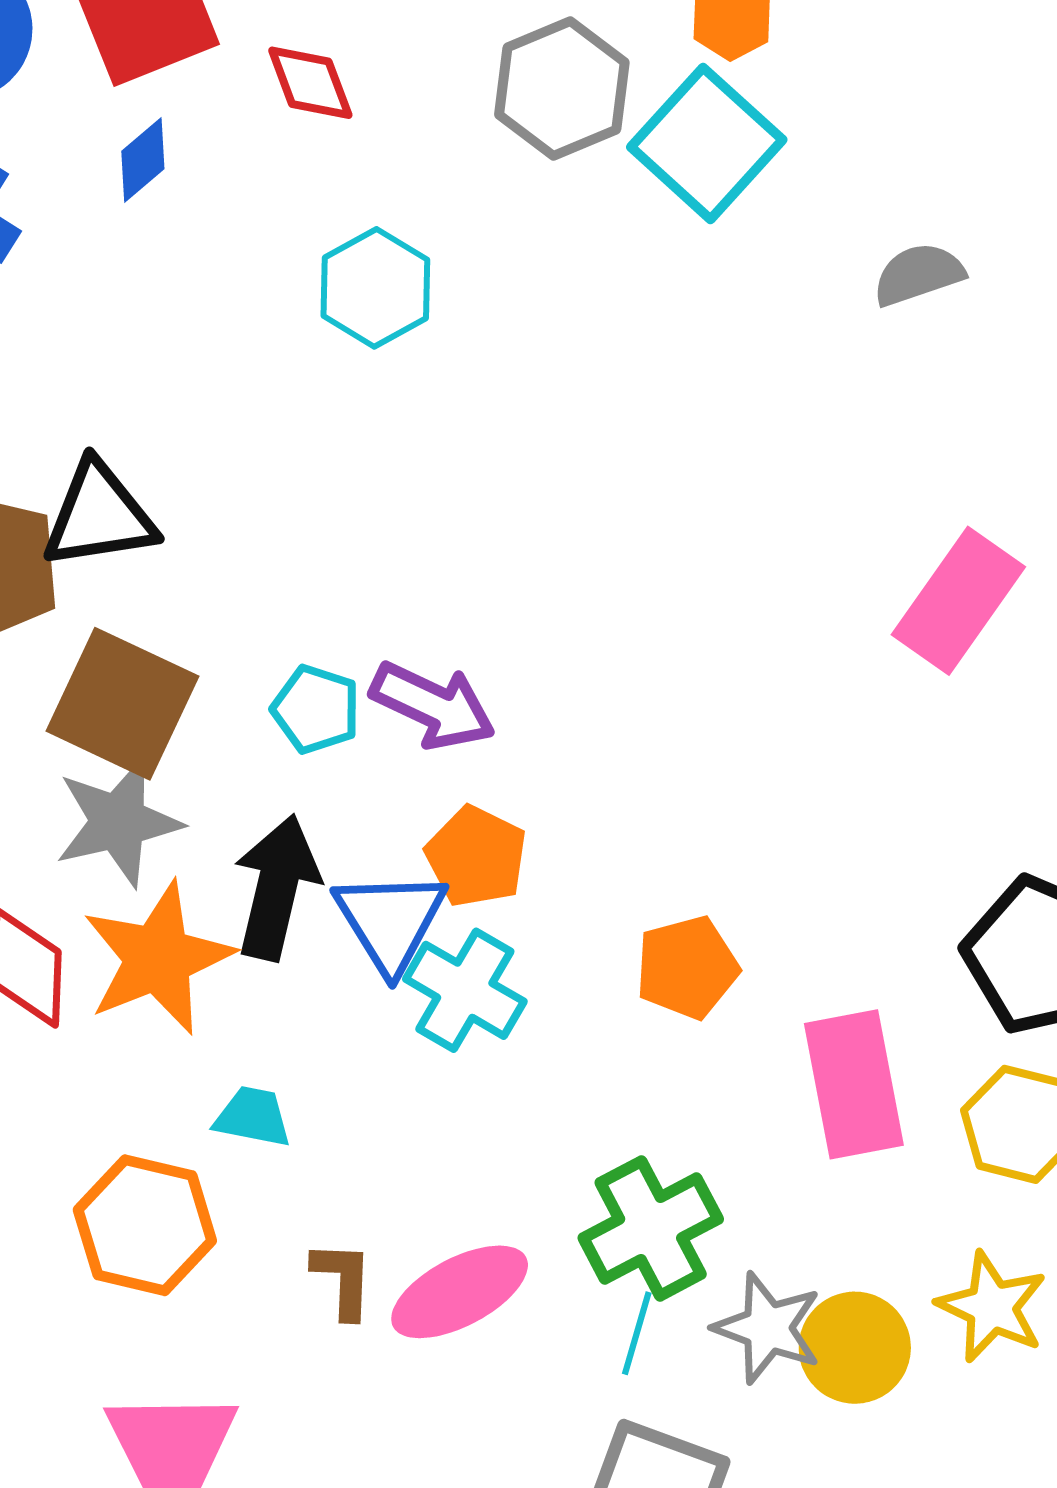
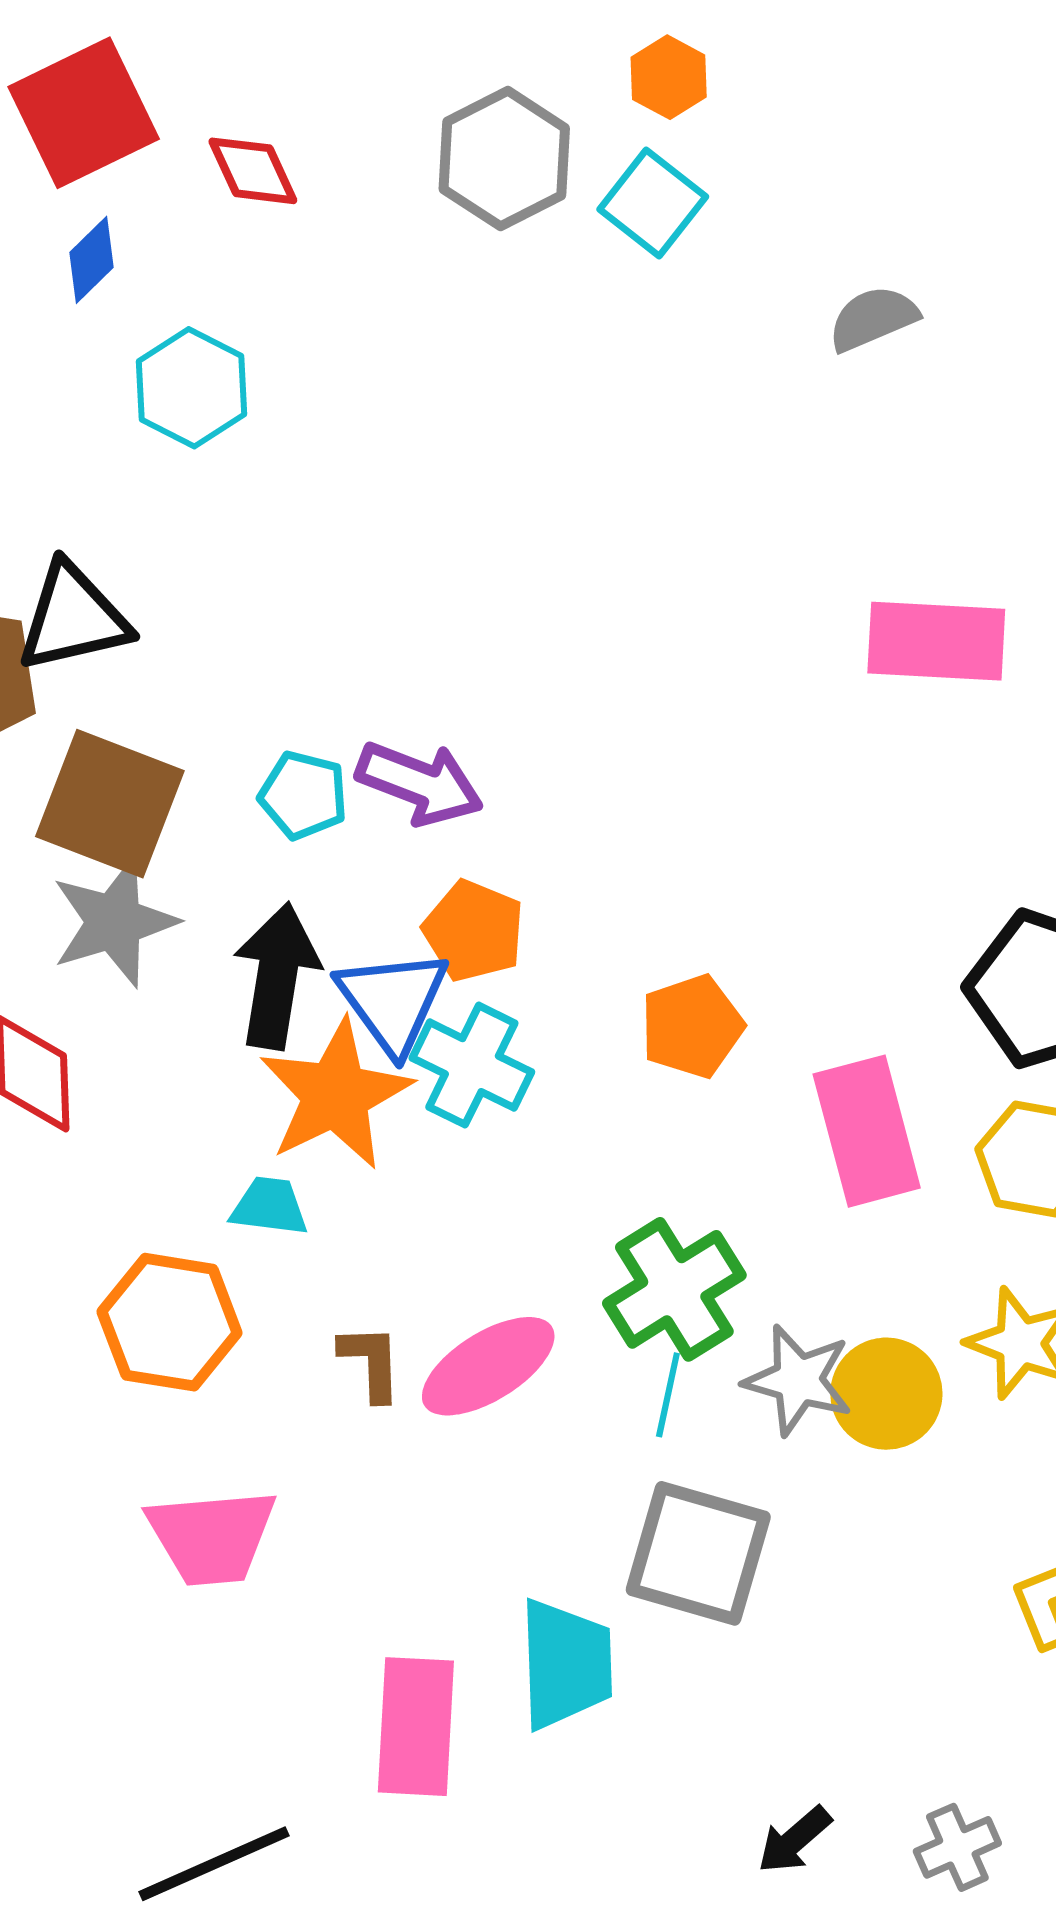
cyan square: (707, 143) -> (653, 203), size x0.7
cyan hexagon: (375, 288) -> (192, 388), moved
pink rectangle: (958, 601) -> (936, 641), turned 62
orange star: (158, 958) -> (335, 1095), moved

